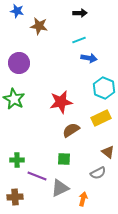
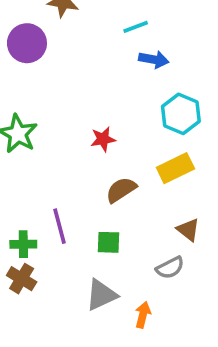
purple circle: (19, 63) -> (27, 43), moved
red star: (61, 102) -> (103, 139), size x0.6
purple line: (37, 176) -> (60, 226), moved, turned 54
brown cross: (15, 197) -> (22, 279), moved, turned 35

